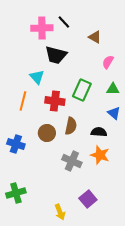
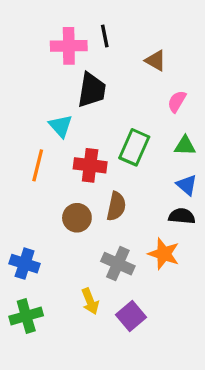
black line: (64, 22) -> (105, 36), turned 32
black trapezoid: (56, 55) -> (92, 90), turned -95
black semicircle: (99, 132) -> (182, 216), moved
blue cross: (16, 144) -> (25, 264), moved
purple square: (88, 199) -> (131, 316), moved
yellow arrow: (60, 212) -> (90, 301), moved

